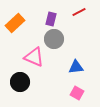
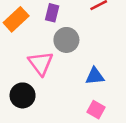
purple rectangle: (51, 19) -> (52, 13), moved
pink triangle: (34, 57) -> (41, 63), turned 30

